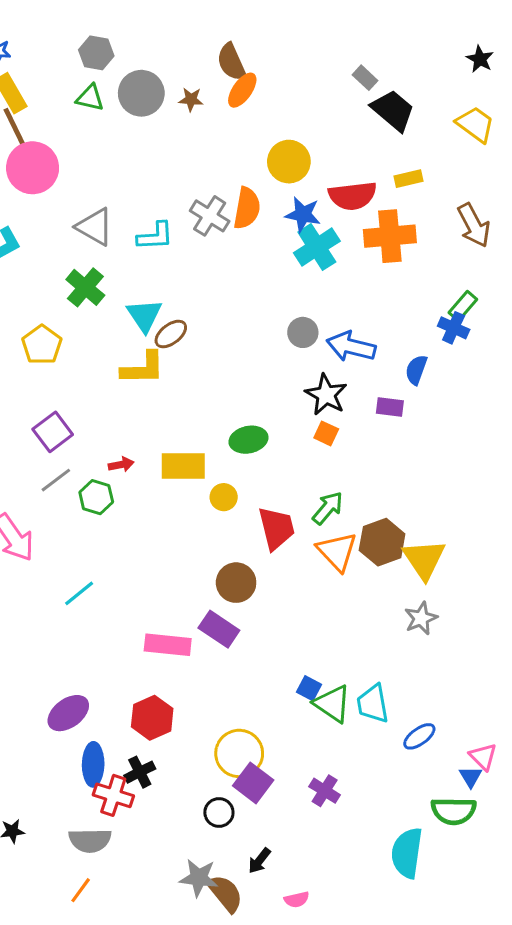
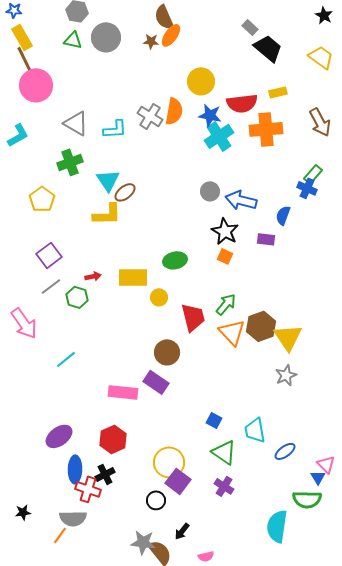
brown star: (191, 99) -> (151, 41), moved
green cross: (85, 287) -> (70, 162), turned 30
green triangle: (332, 704) -> (224, 452), moved
orange line: (81, 890) -> (60, 535), moved

